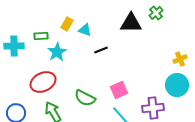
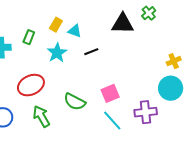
green rectangle: (41, 36) -> (29, 37), turned -64
cyan star: (57, 52) -> (57, 53), moved

